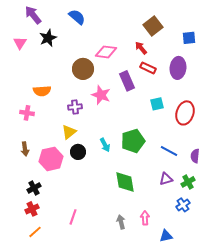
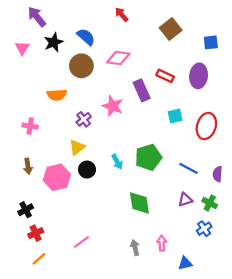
blue semicircle: (77, 17) -> (86, 37), moved
red arrow: (141, 48) -> (122, 14), moved
brown circle: (83, 69) -> (81, 66), moved
orange semicircle: (42, 91) -> (57, 95), moved
purple cross: (75, 107) -> (84, 119), turned -32
green cross: (188, 182) -> (210, 203), turned -32
black cross: (34, 188) -> (26, 210), moved
pink line: (73, 217) -> (81, 242), turned 35

